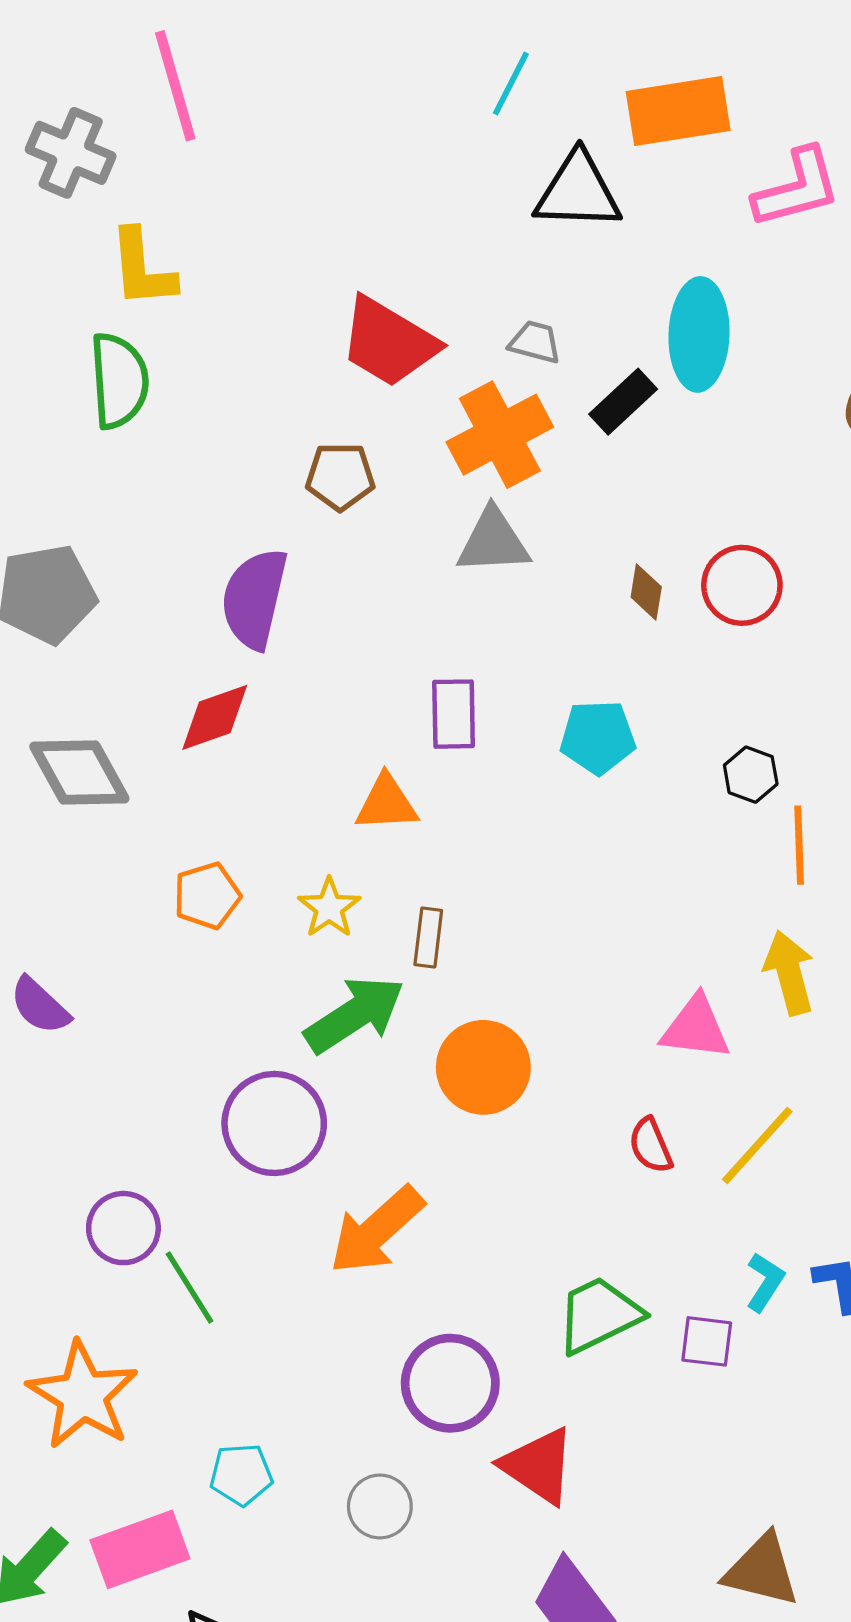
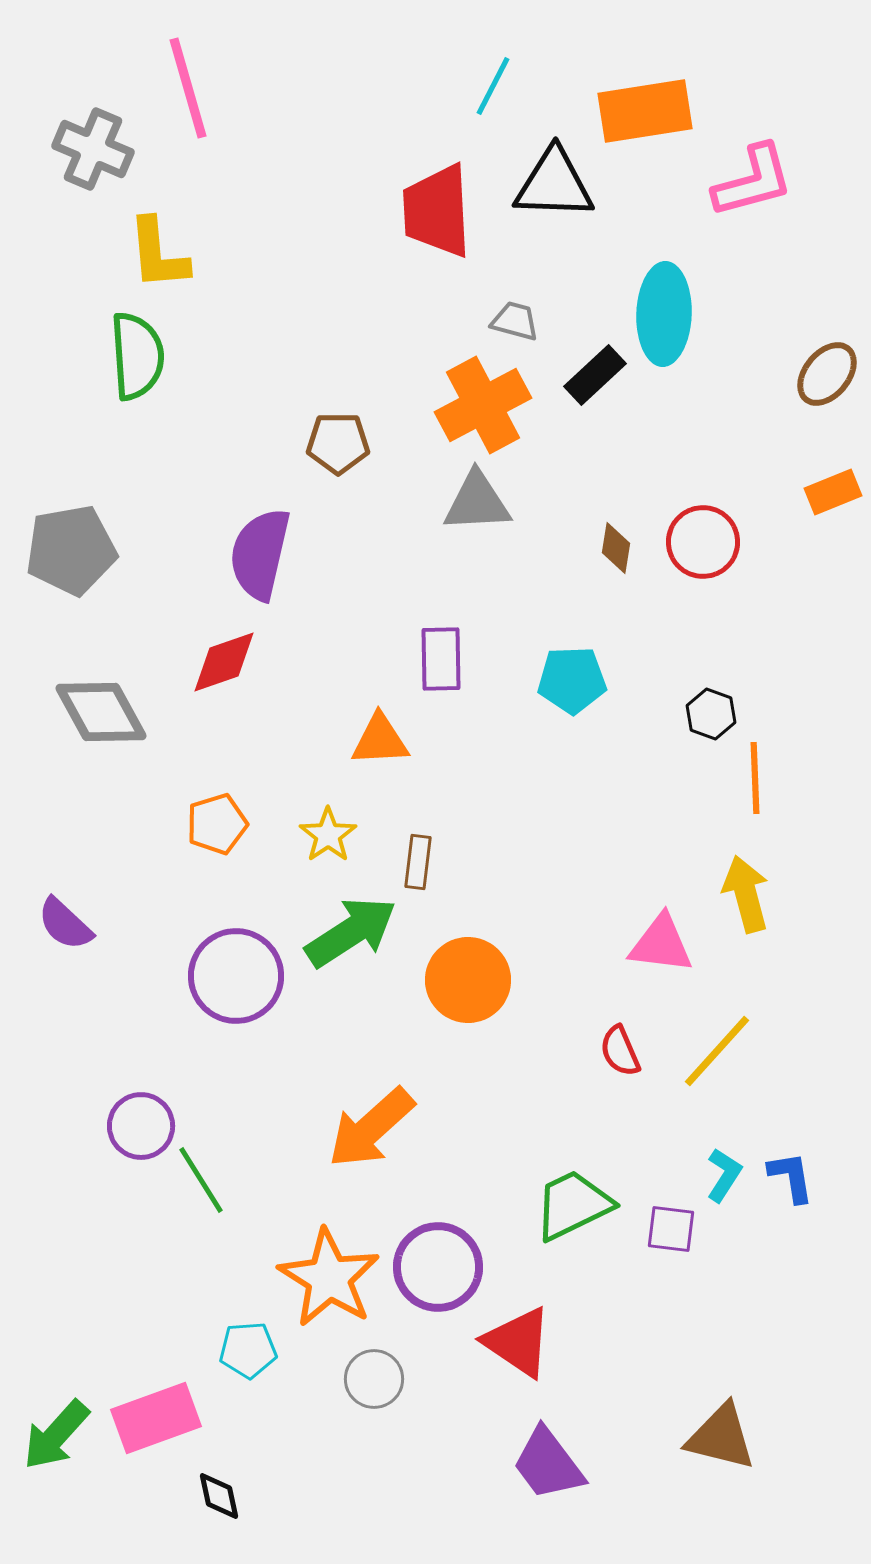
red trapezoid: (389, 342) -> (437, 211), moved, turned 56
purple circle: (274, 1123) -> (236, 976), moved
orange star: (83, 1395) -> (329, 1278), moved

